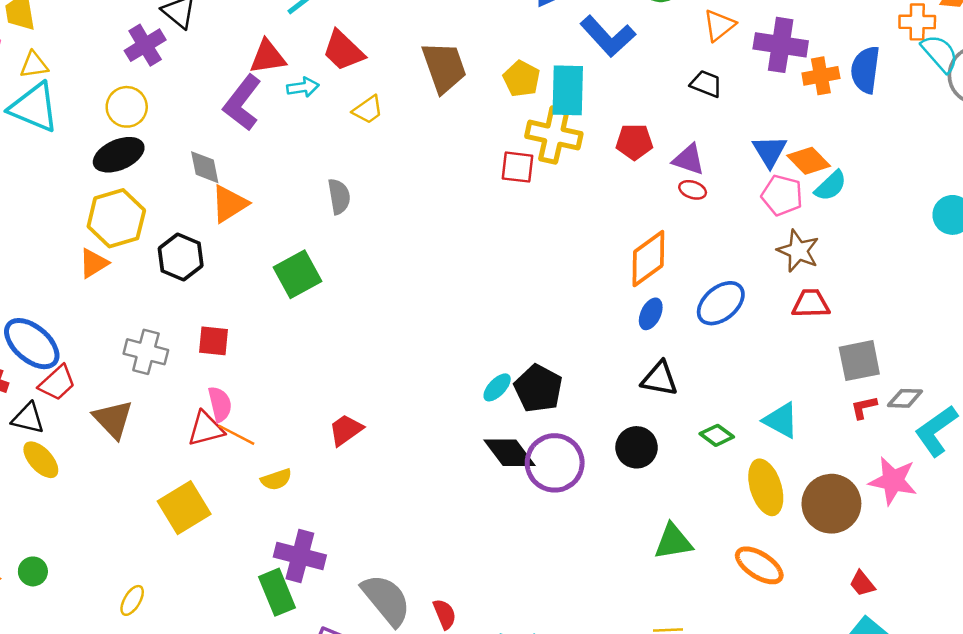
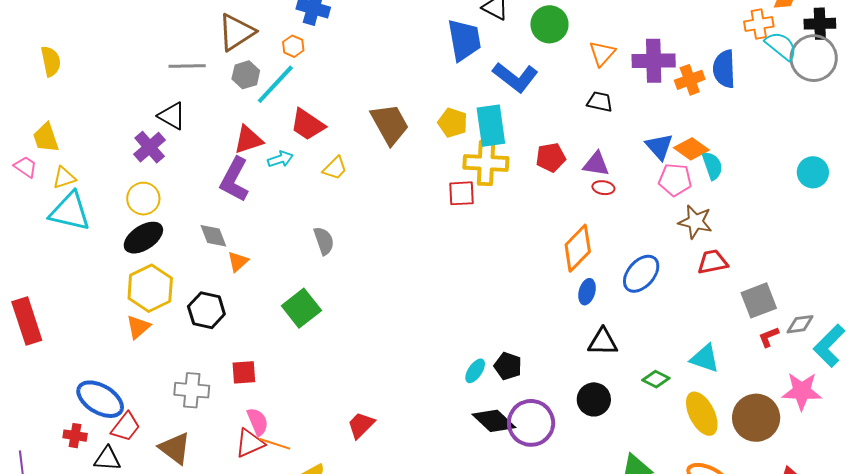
cyan semicircle: (831, 186) -> (712, 166), turned -56
orange triangle: (229, 204) -> (238, 262), size x0.7
black pentagon: (538, 388) -> (508, 366), size x0.7

